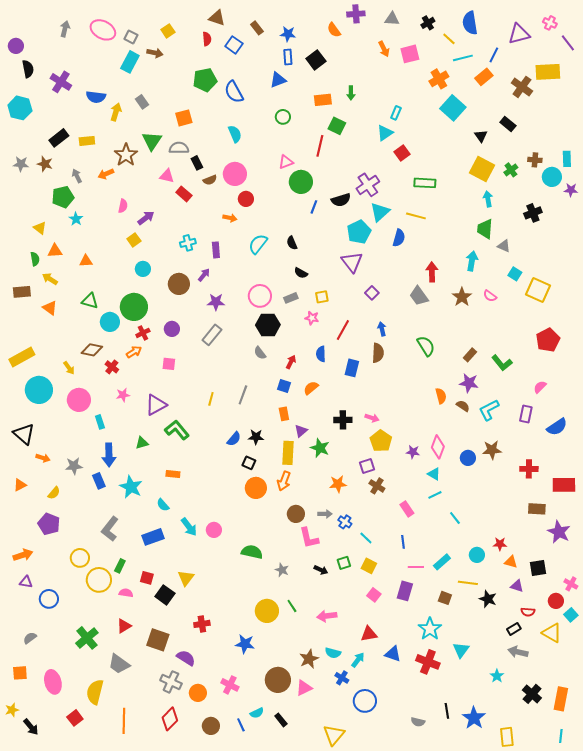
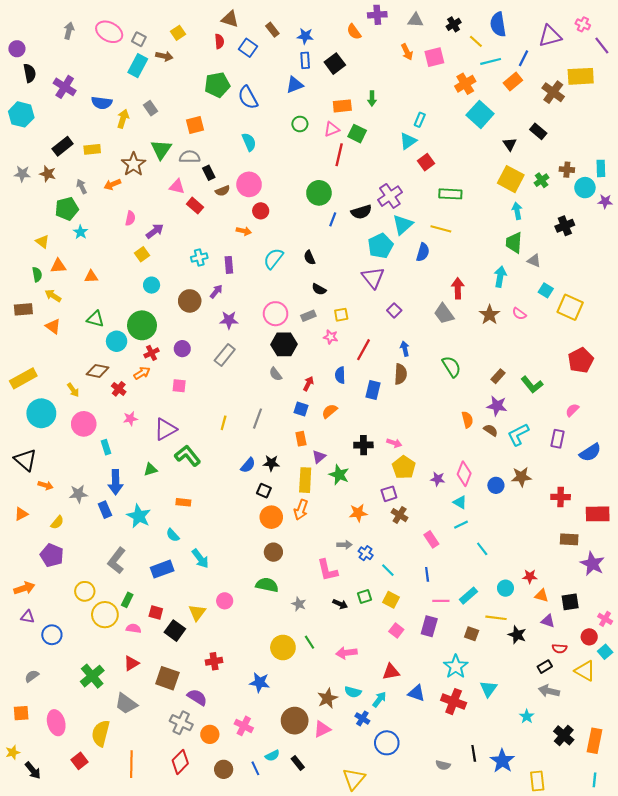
pink triangle: (286, 162) -> (332, 129), moved
brown circle: (296, 514) -> (273, 552), moved
pink circle: (214, 530) -> (225, 601), moved

